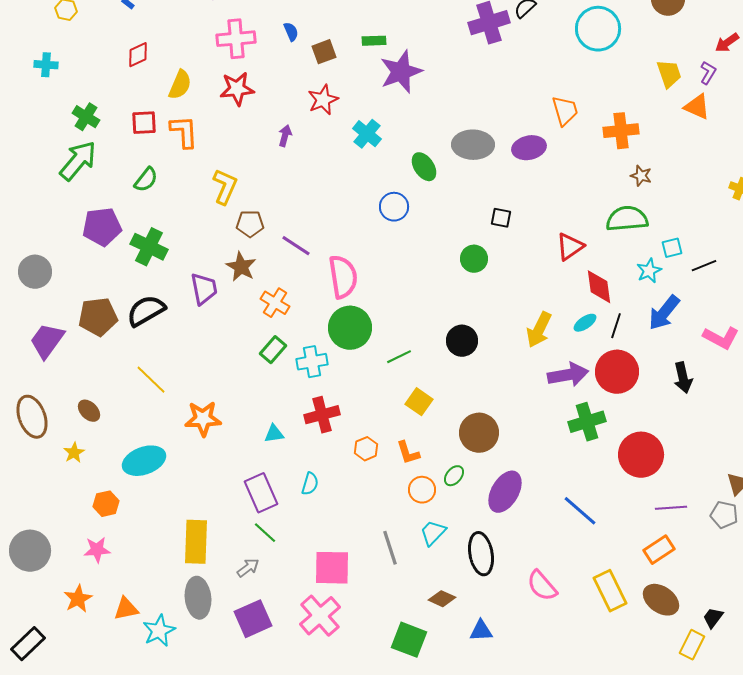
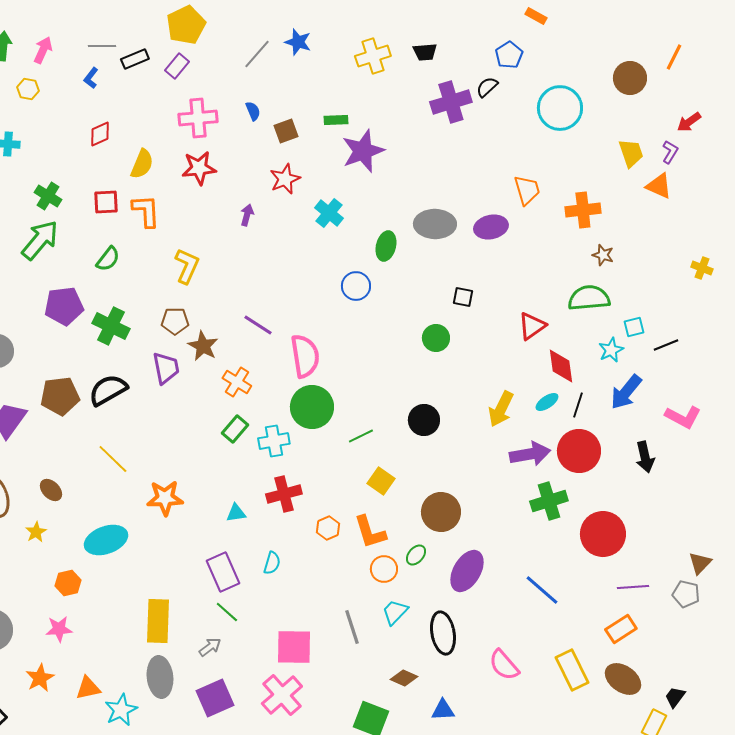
green ellipse: (424, 167) -> (386, 246), turned 48
brown pentagon: (250, 224) -> (175, 321), moved
orange L-shape: (408, 453) -> (370, 532), size x1.4

